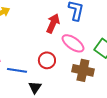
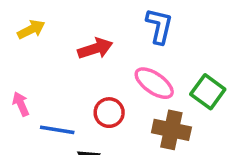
red arrow: (53, 23) -> (95, 48), moved, turned 48

